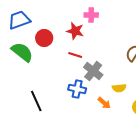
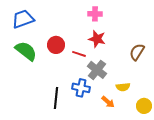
red star: (75, 31) -> (97, 39), moved
red circle: (44, 38) -> (56, 45), moved
black line: (36, 101) -> (56, 98), moved, turned 30

